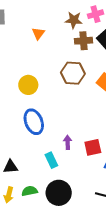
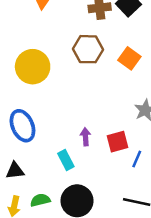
yellow circle: (28, 85) -> (33, 67), size x1.4
blue ellipse: (34, 122) -> (22, 126), moved

